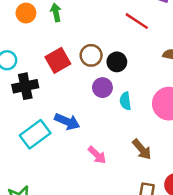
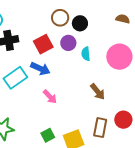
red square: (58, 60) -> (43, 44), moved
pink arrow: (97, 155) -> (50, 97), moved

